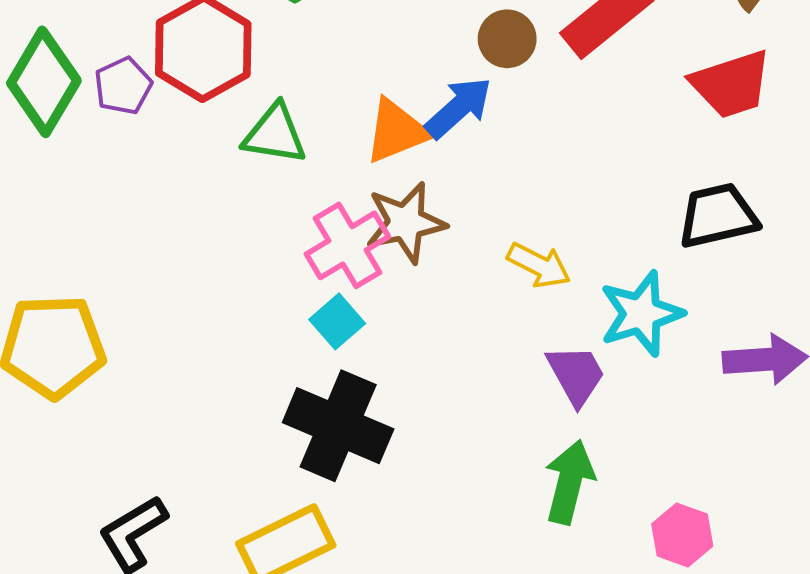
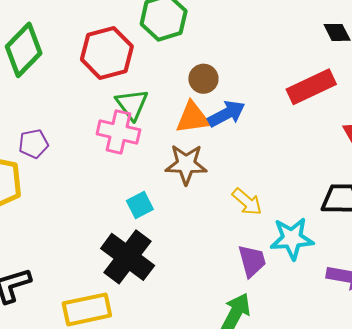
brown circle: (507, 39) -> (203, 79), moved
purple pentagon: (123, 86) -> (33, 144), moved
green triangle: (275, 134) -> (132, 104), turned 30
pink cross: (347, 245) -> (118, 132), moved, turned 30

